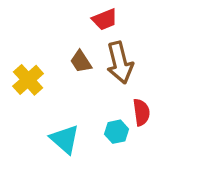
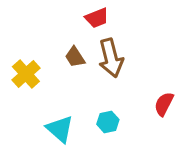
red semicircle: (141, 112) -> (164, 104), moved, turned -145

